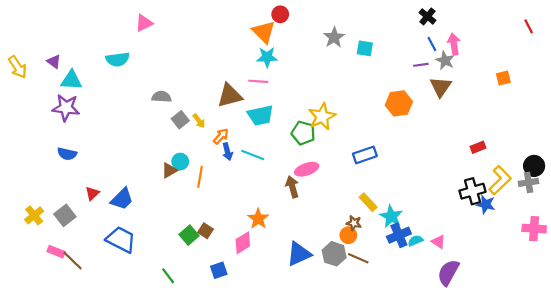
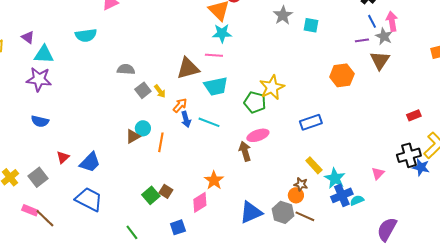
pink triangle: (438, 242) -> (378, 173), moved, turned 40

